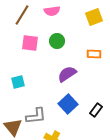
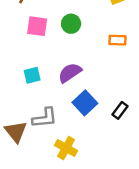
purple semicircle: (67, 74) -> (70, 73), moved
cyan square: (18, 82) -> (32, 75), moved

